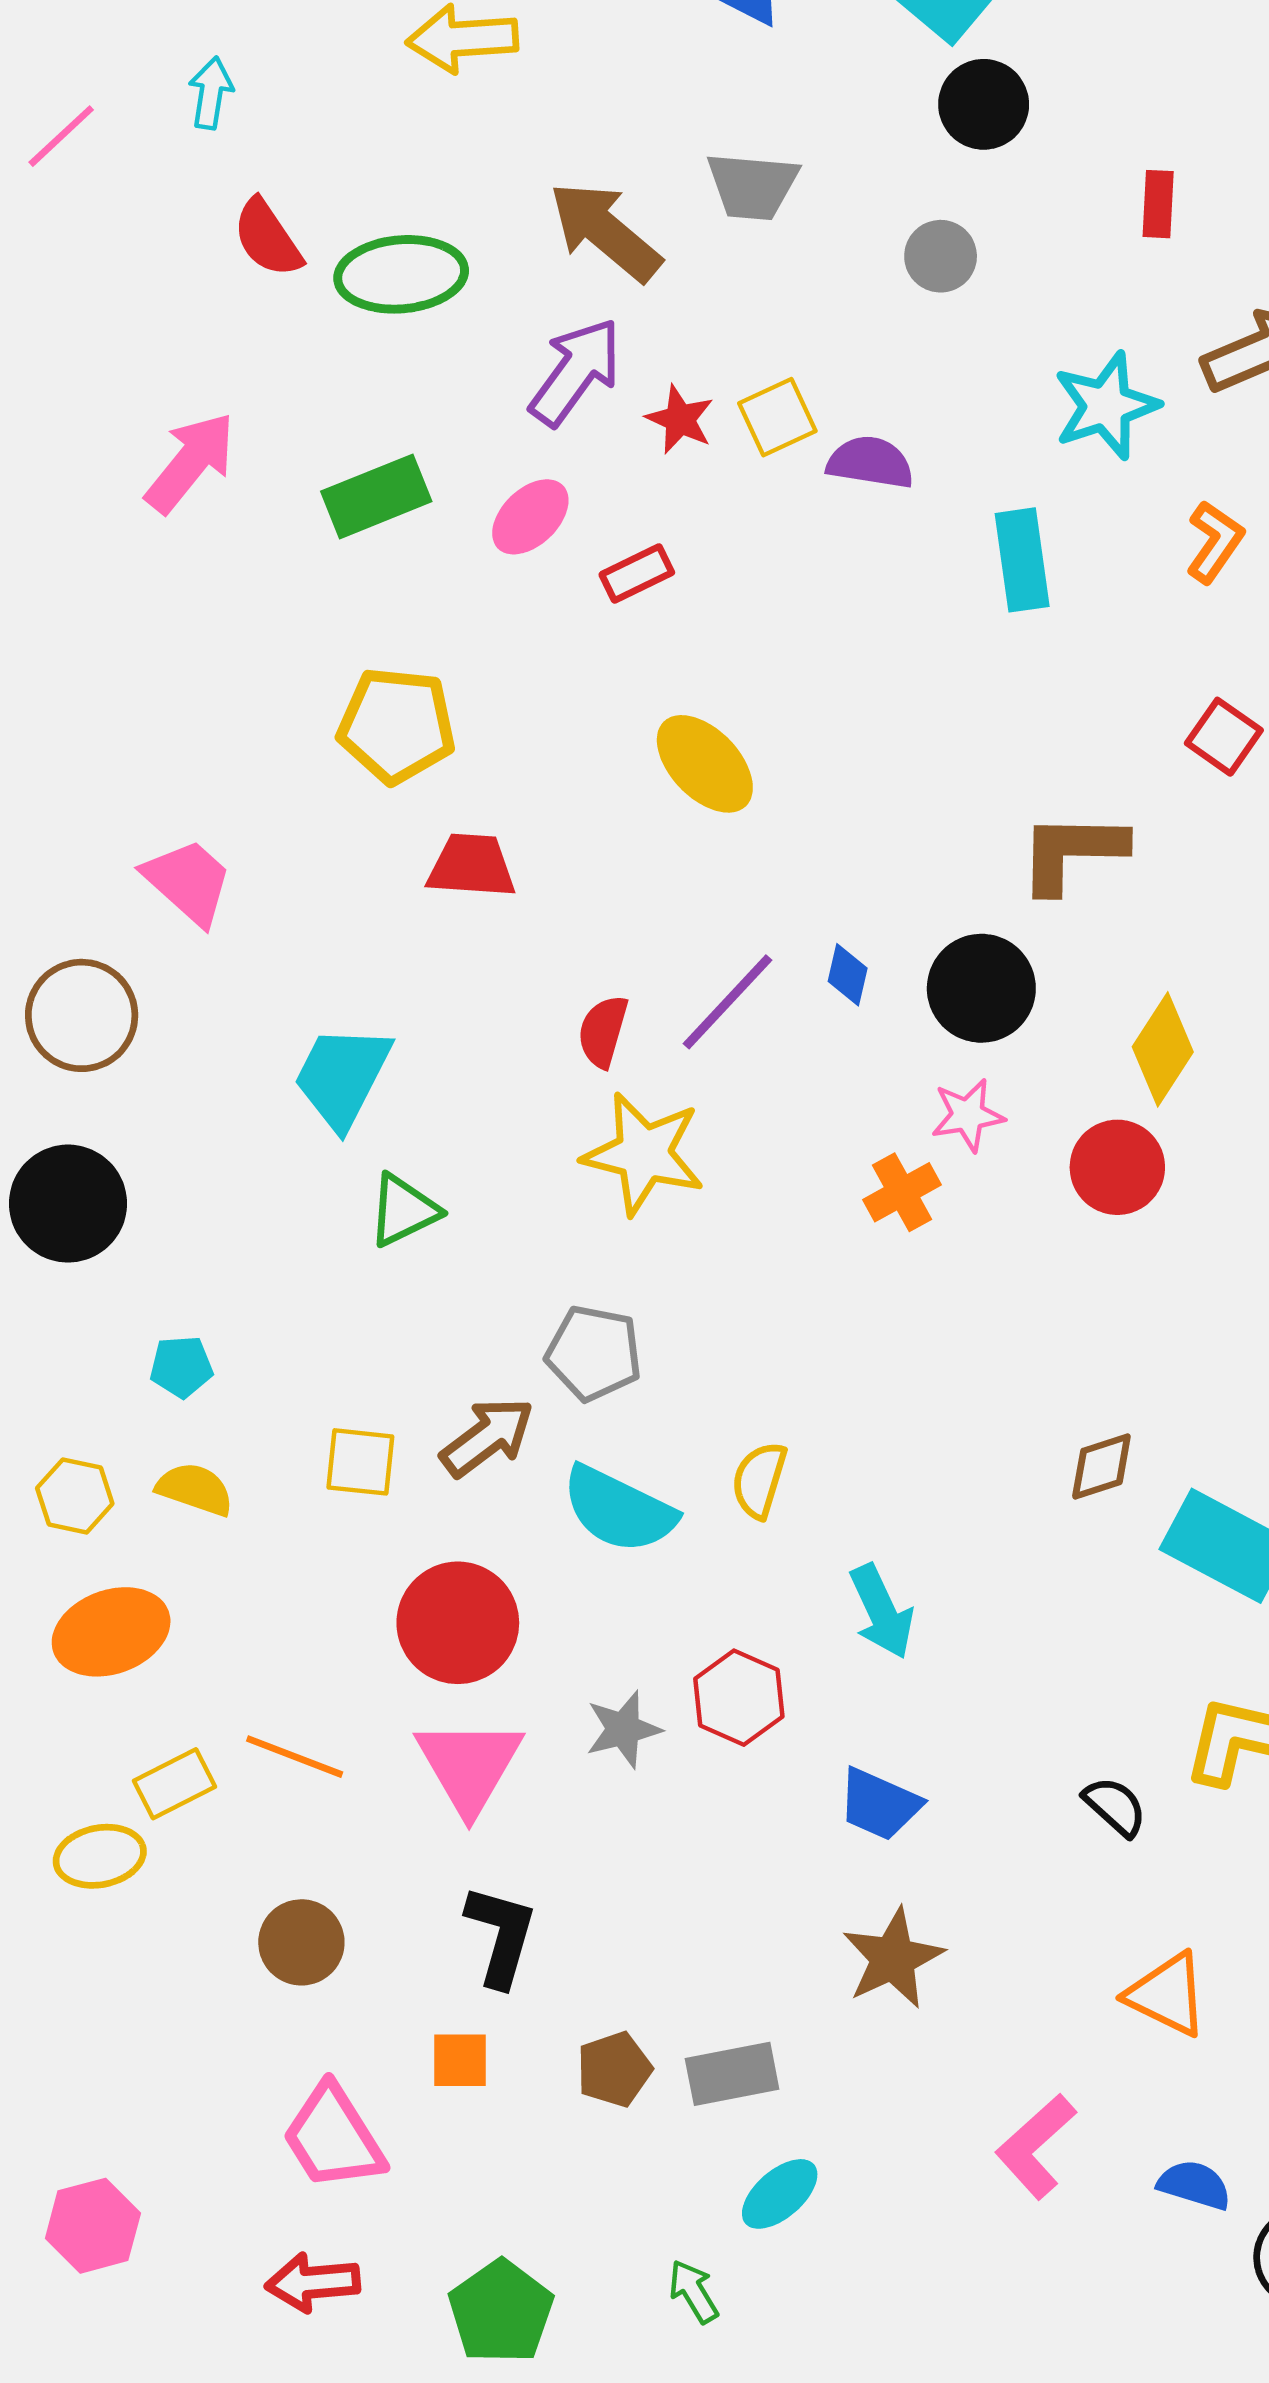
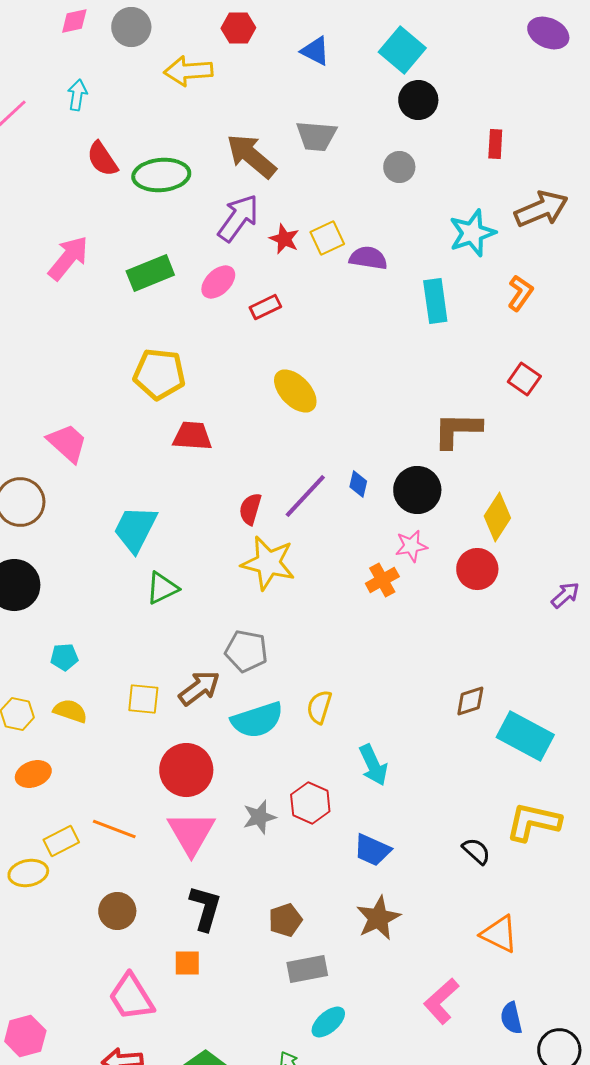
cyan semicircle: (619, 1510) -> (257, 720), turned -44
orange ellipse: (111, 1632) -> (33, 774), size x0.7
brown pentagon: (614, 2069) -> (285, 920), moved
blue semicircle: (1194, 2185) -> (511, 1018), turned -120

